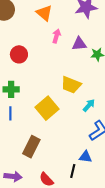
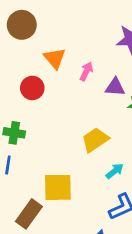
orange triangle: (44, 13) -> (55, 58), moved
yellow trapezoid: (71, 85) -> (95, 140), turned 115
yellow square: (47, 108) -> (58, 187), moved, turned 30

